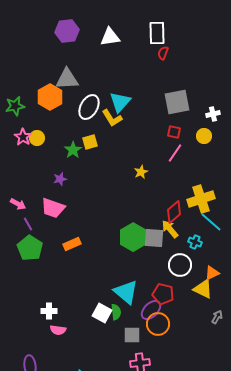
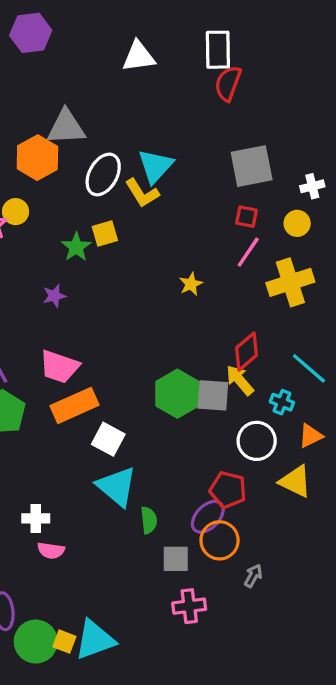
purple hexagon: (67, 31) -> (31, 33), moved
red semicircle: (163, 53) -> (228, 83), size x1.5
yellow circle: (37, 138) -> (16, 212), moved
yellow cross: (201, 199) -> (290, 282), moved
pink trapezoid: (53, 208) -> (59, 367), moved
orange rectangle: (72, 244) -> (75, 405), size x1.5
orange triangle: (212, 273) -> (311, 436), moved
cyan triangle: (126, 292) -> (117, 486), moved
white square: (102, 313) -> (108, 439), moved
gray arrow: (217, 317) -> (253, 576), moved

